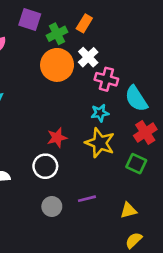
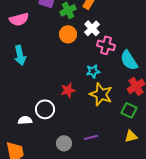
orange circle: (57, 65) -> (68, 34), size x0.7
cyan star: (100, 113) -> (93, 71), moved
white circle: (45, 166) -> (45, 109), moved
yellow triangle: (128, 210) -> (131, 136), moved

